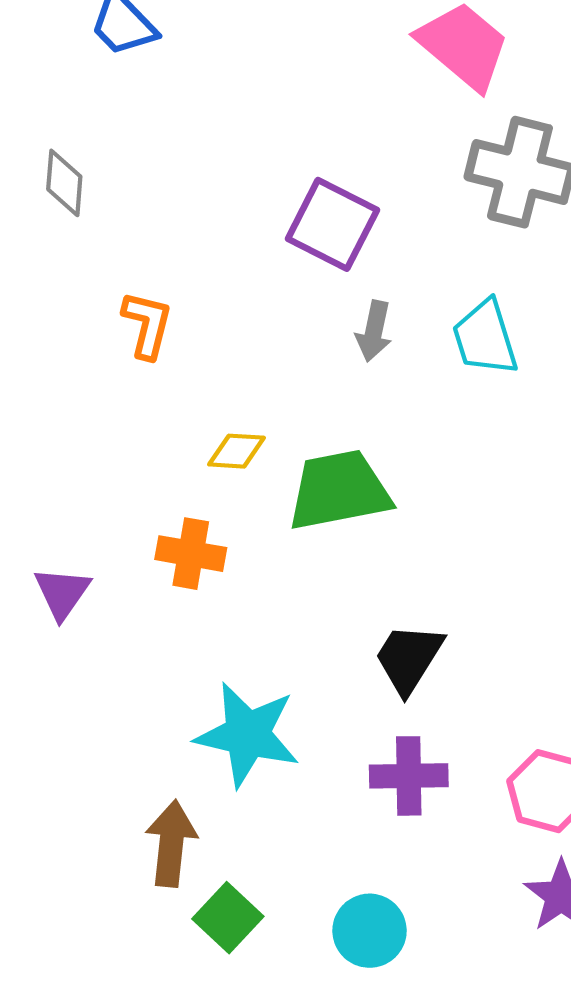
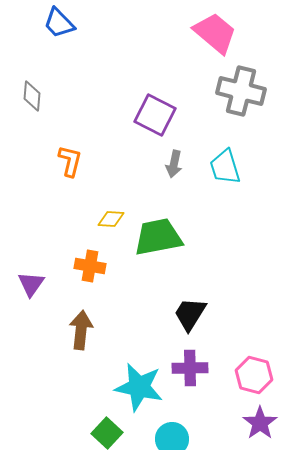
cyan star: (247, 734) -> (139, 387), moved
brown arrow: (171, 843) -> (81, 330), moved

